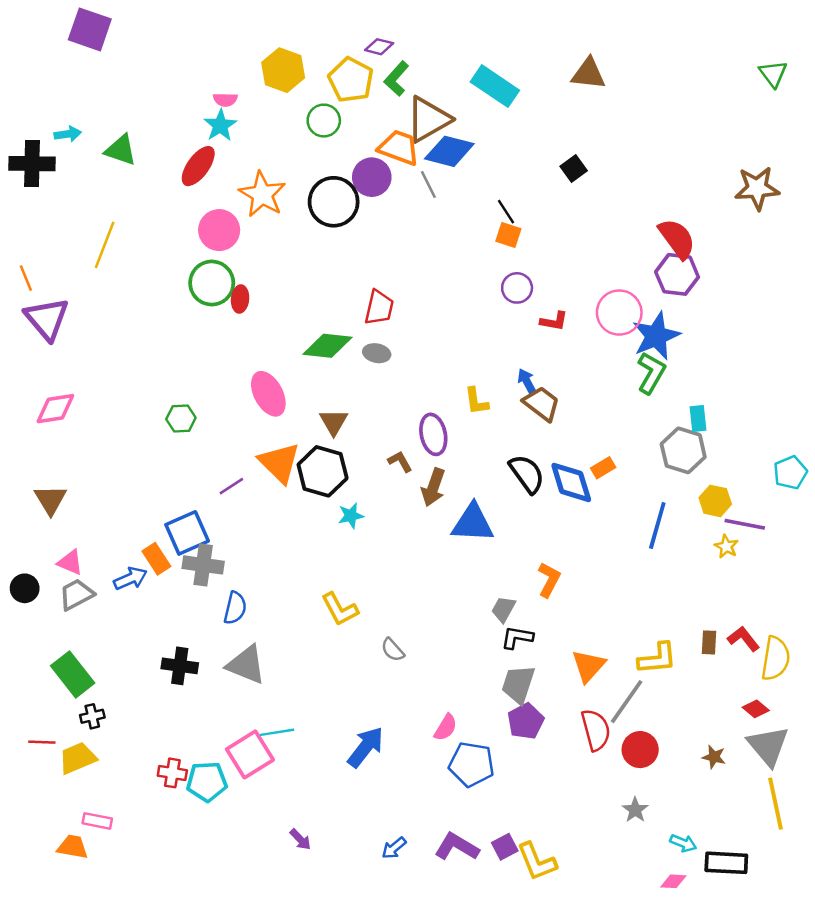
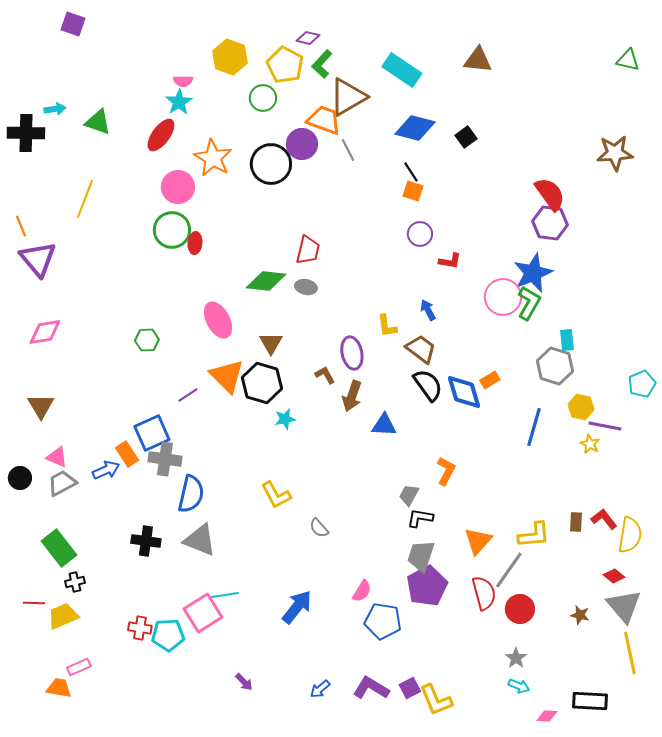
purple square: (90, 29) -> (73, 24), size x0.7
green triangle: (773, 74) -> (628, 60), turned -40
blue diamond: (449, 151) -> (415, 128), moved
pink circle: (619, 313) -> (503, 297), moved
brown trapezoid: (542, 404) -> (421, 349), moved
blue triangle: (473, 523) -> (384, 425), size x0.7
blue semicircle: (235, 608) -> (191, 494), size x1.4
purple pentagon: (526, 721) -> (427, 586), size x1.4
pink rectangle: (97, 821) -> (79, 667), turned -35
cyan arrow: (683, 843) -> (519, 686), moved

